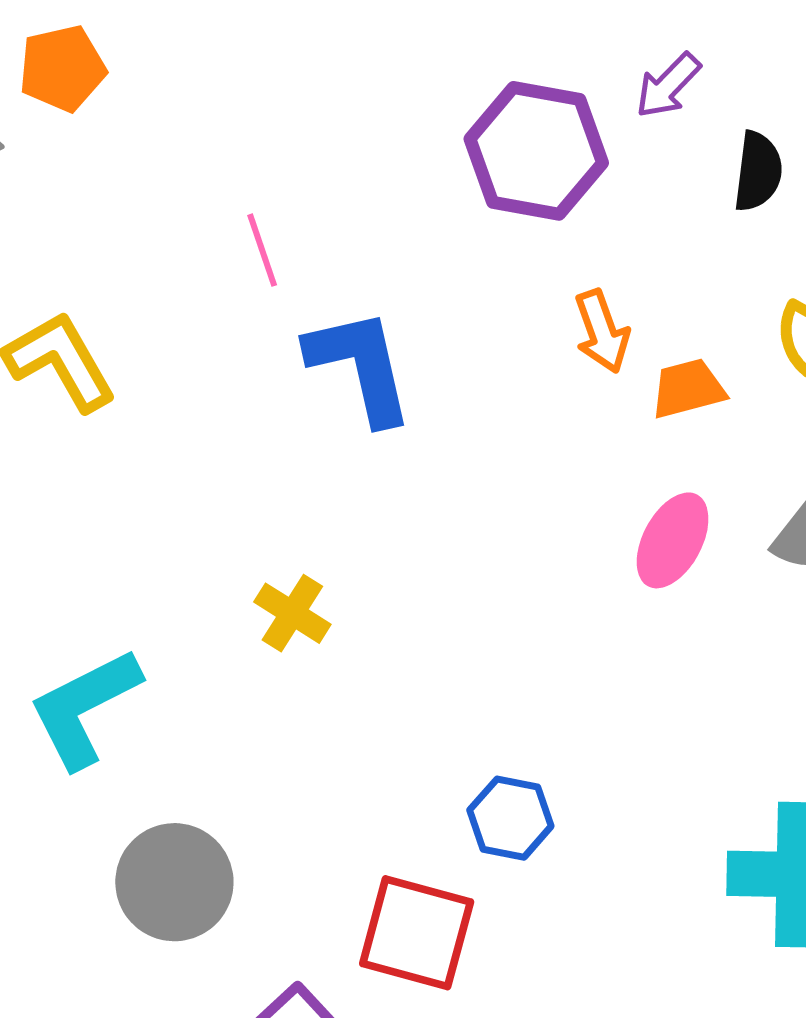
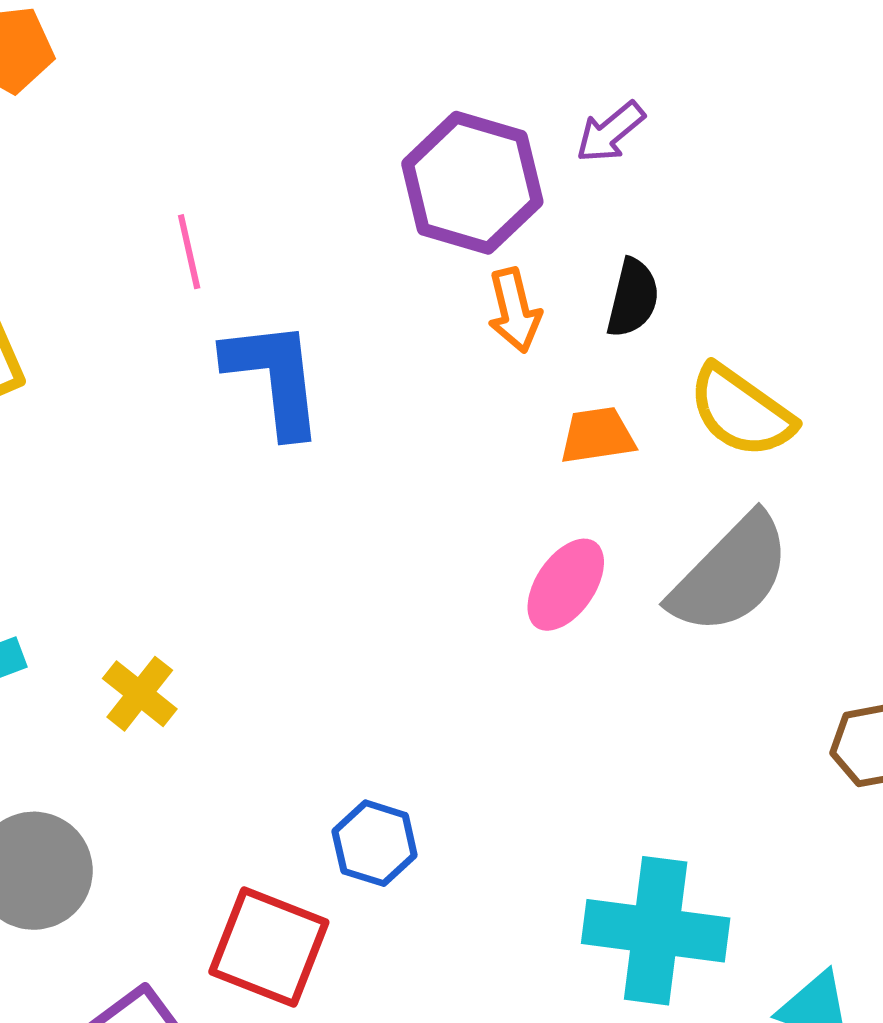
black semicircle: (758, 171) -> (633, 298), moved
orange arrow: (602, 331) -> (514, 310), moved
yellow cross: (292, 613) -> (140, 694), moved

